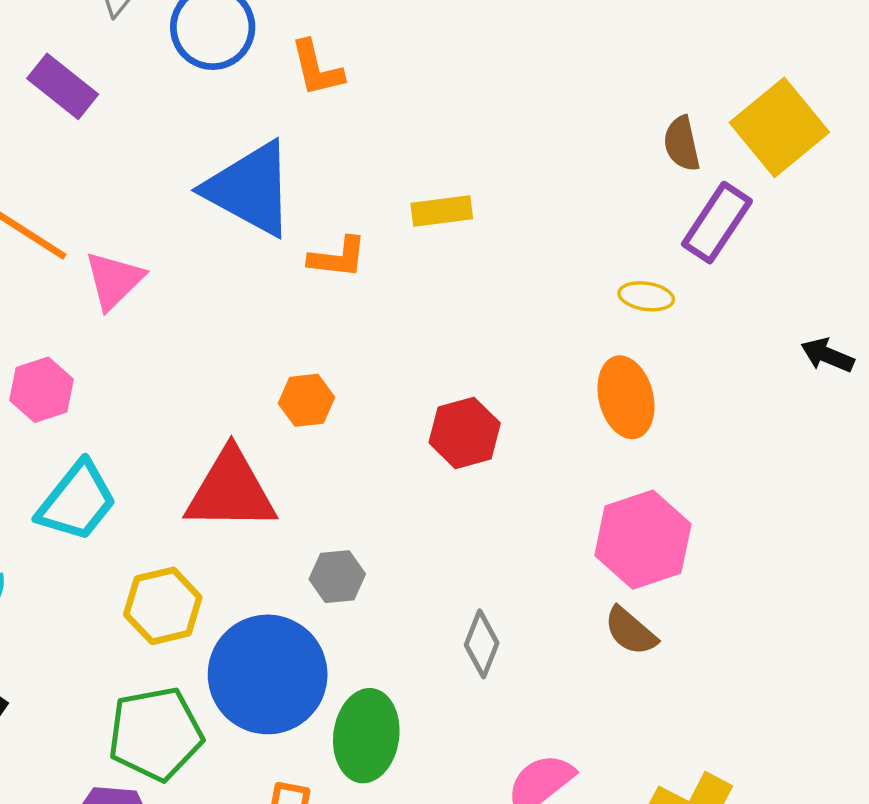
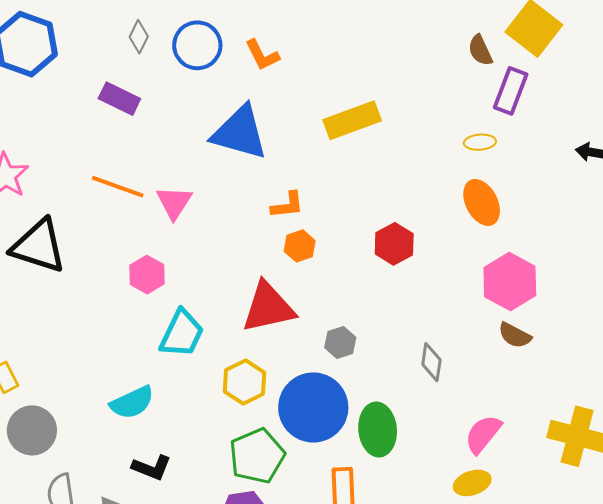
yellow rectangle: (442, 211) -> (352, 120), size x1.6
orange L-shape: (338, 257) -> (287, 205), moved

